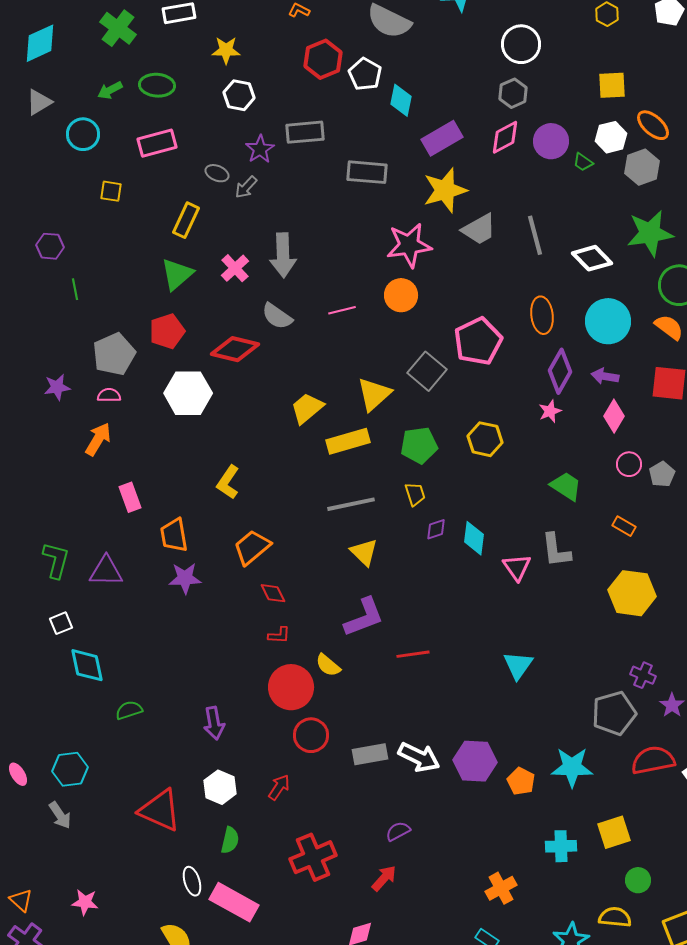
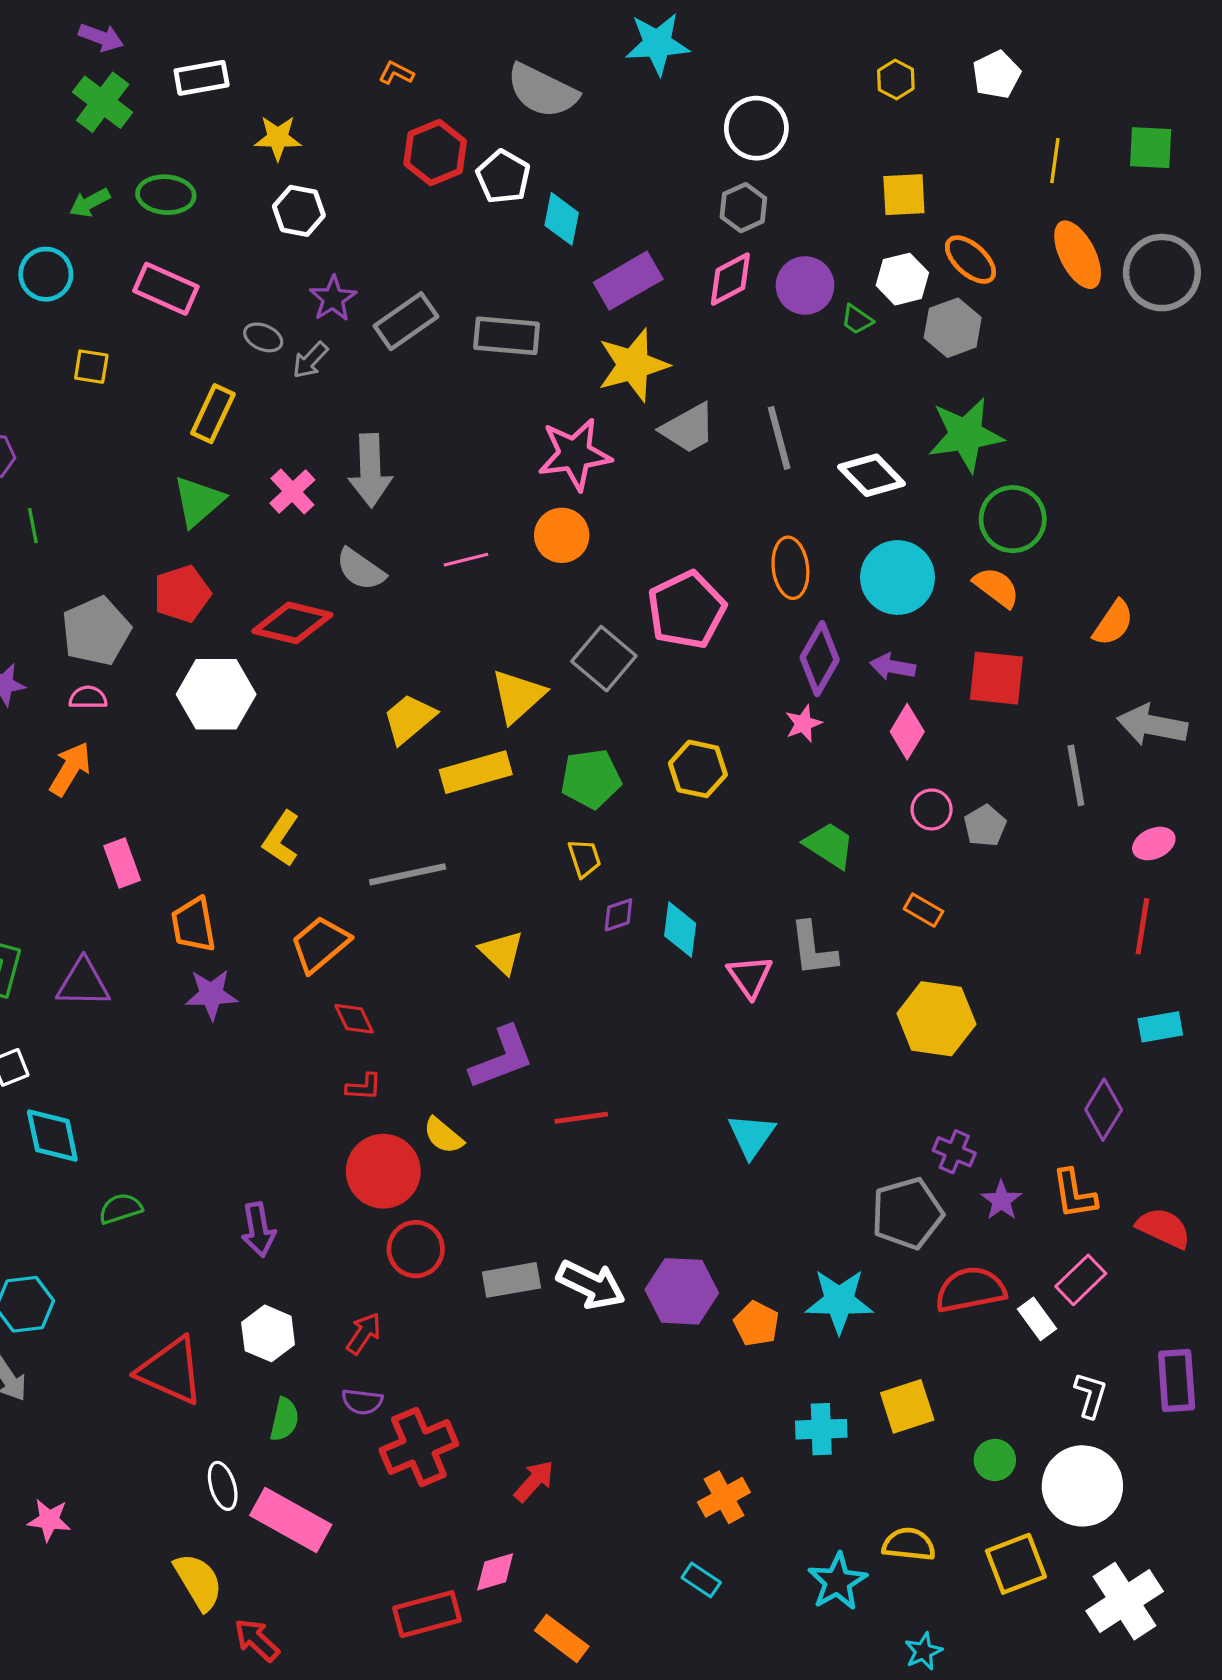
gray rectangle: (305, 132) -> (406, 321), moved, turned -30
pink rectangle: (157, 143) -> (166, 289), turned 39
gray line: (351, 504) -> (408, 874), moved
purple semicircle: (398, 831) -> (362, 1402), moved, turned -145
green circle: (638, 880) -> (995, 1460), moved

